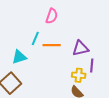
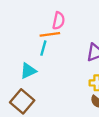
orange line: (52, 45) -> (50, 34), moved

